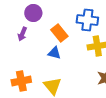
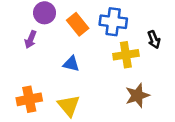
orange rectangle: (59, 33) -> (78, 24), moved

